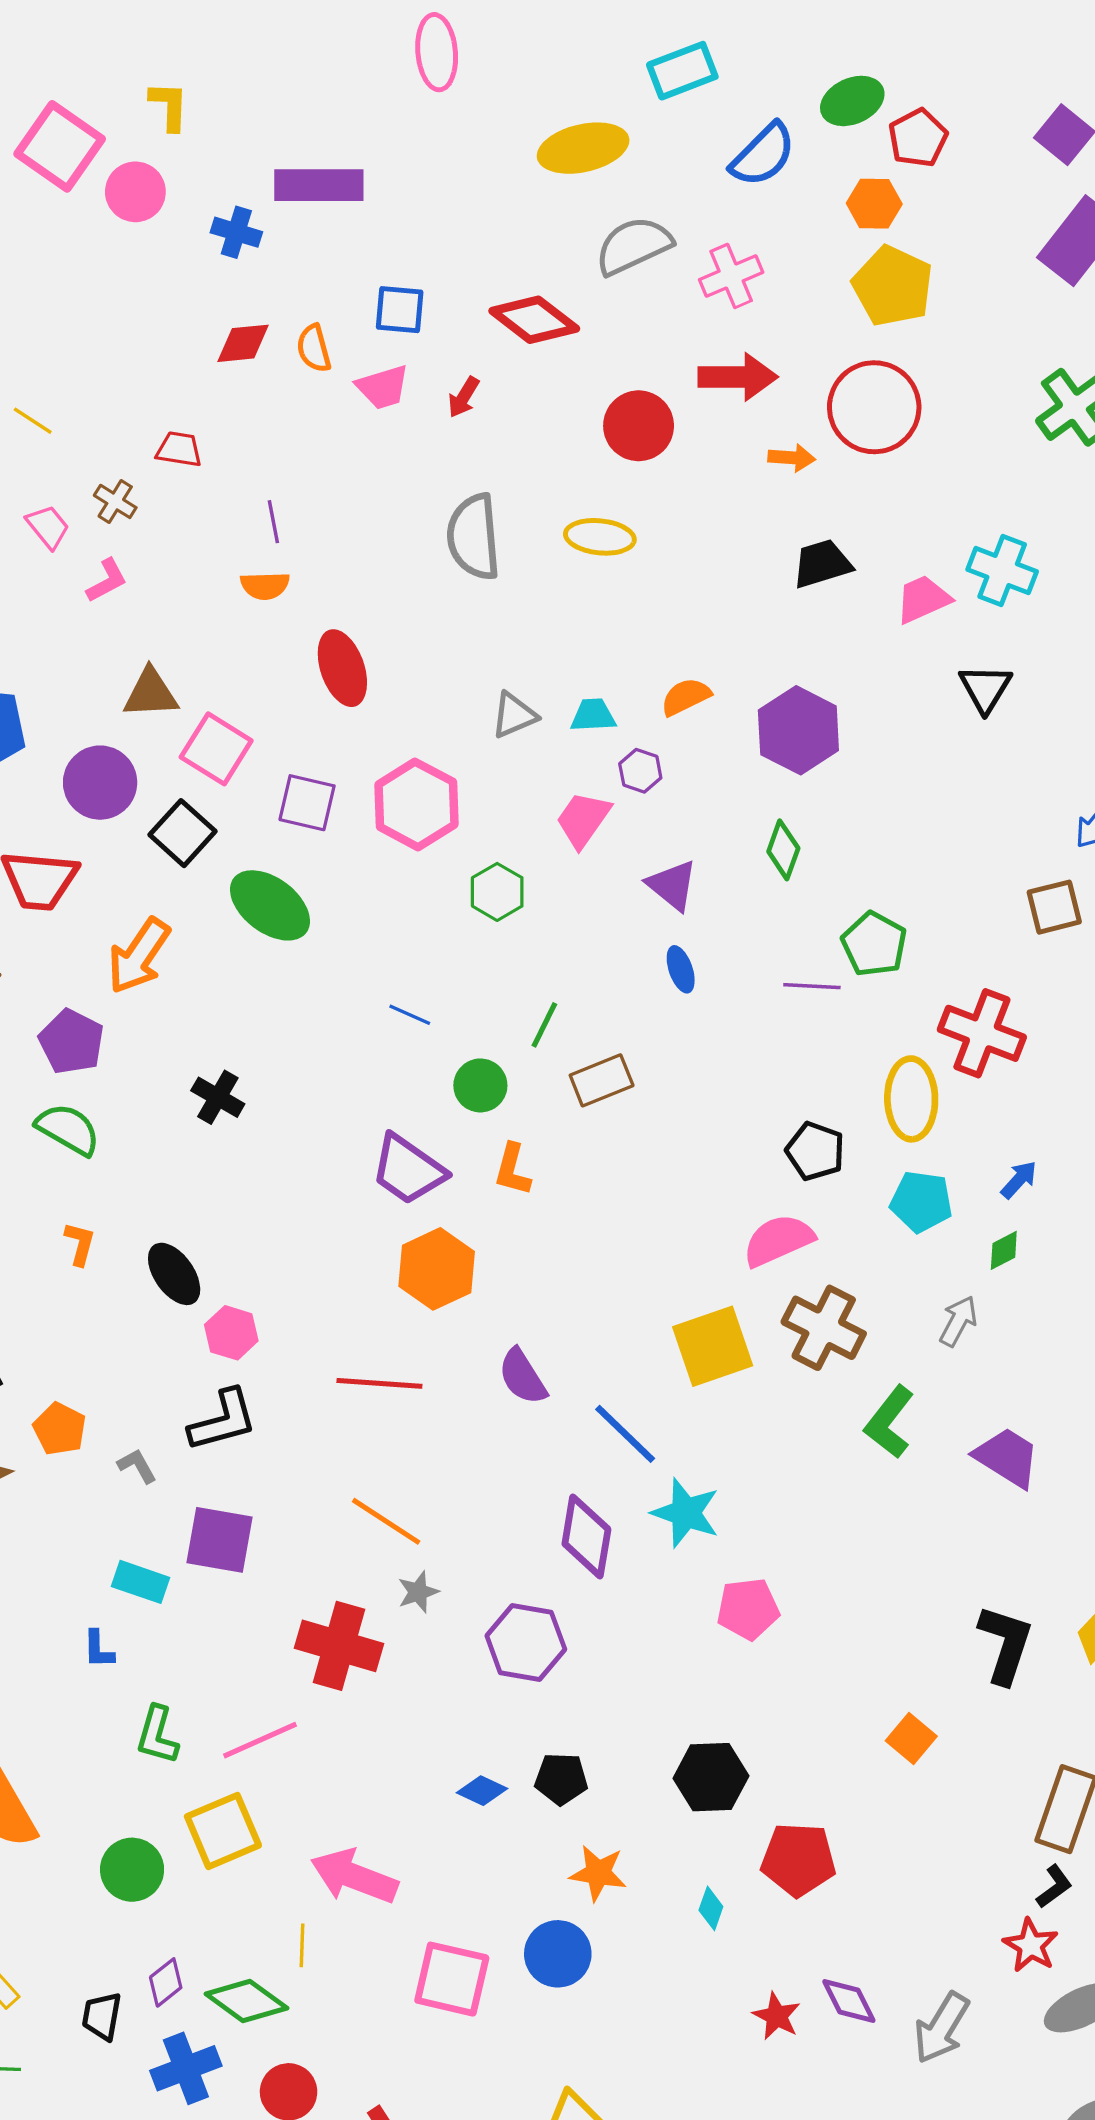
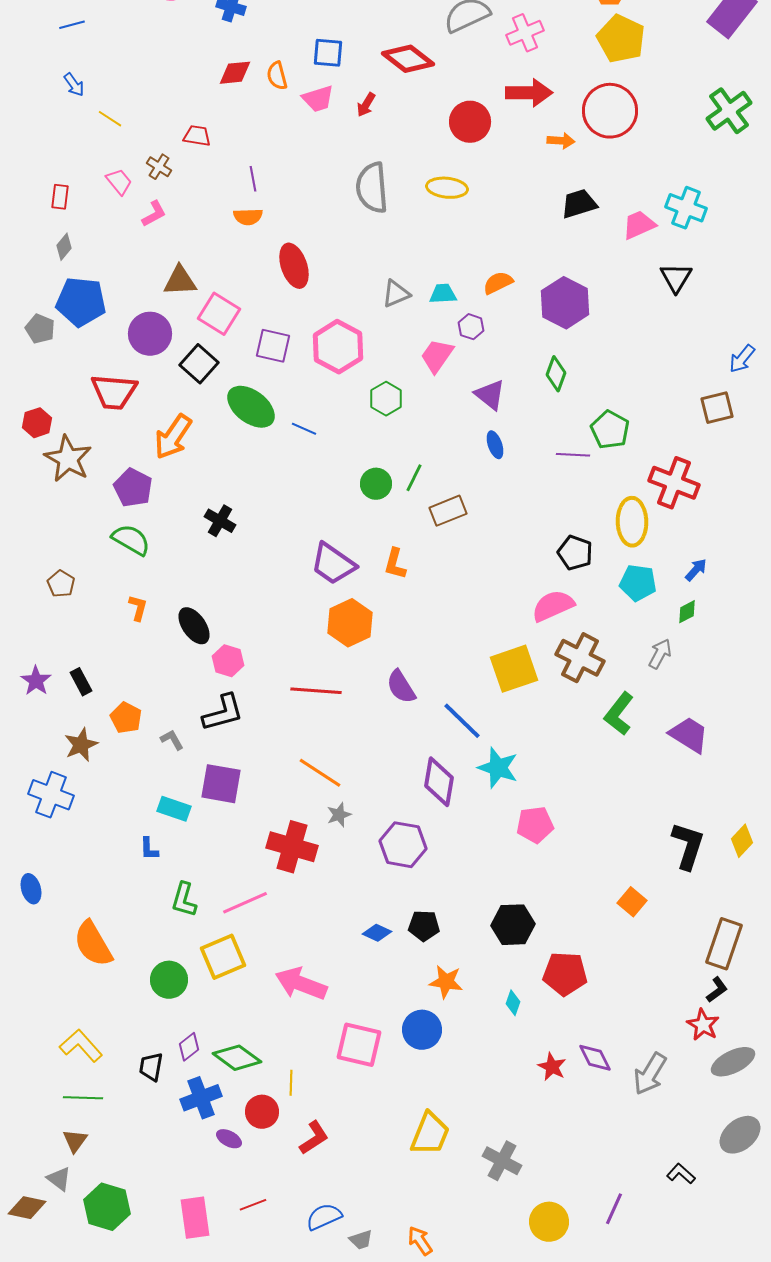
blue line: (410, 1015) -> (304, 429), moved
green circle: (480, 1085) -> (376, 484), moved
yellow line: (302, 1945) -> (291, 1083), moved

